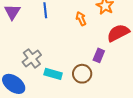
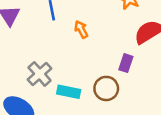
orange arrow: (81, 19) -> (81, 29), moved

